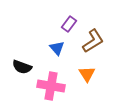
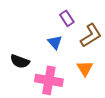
purple rectangle: (69, 24) -> (67, 18), turned -70

